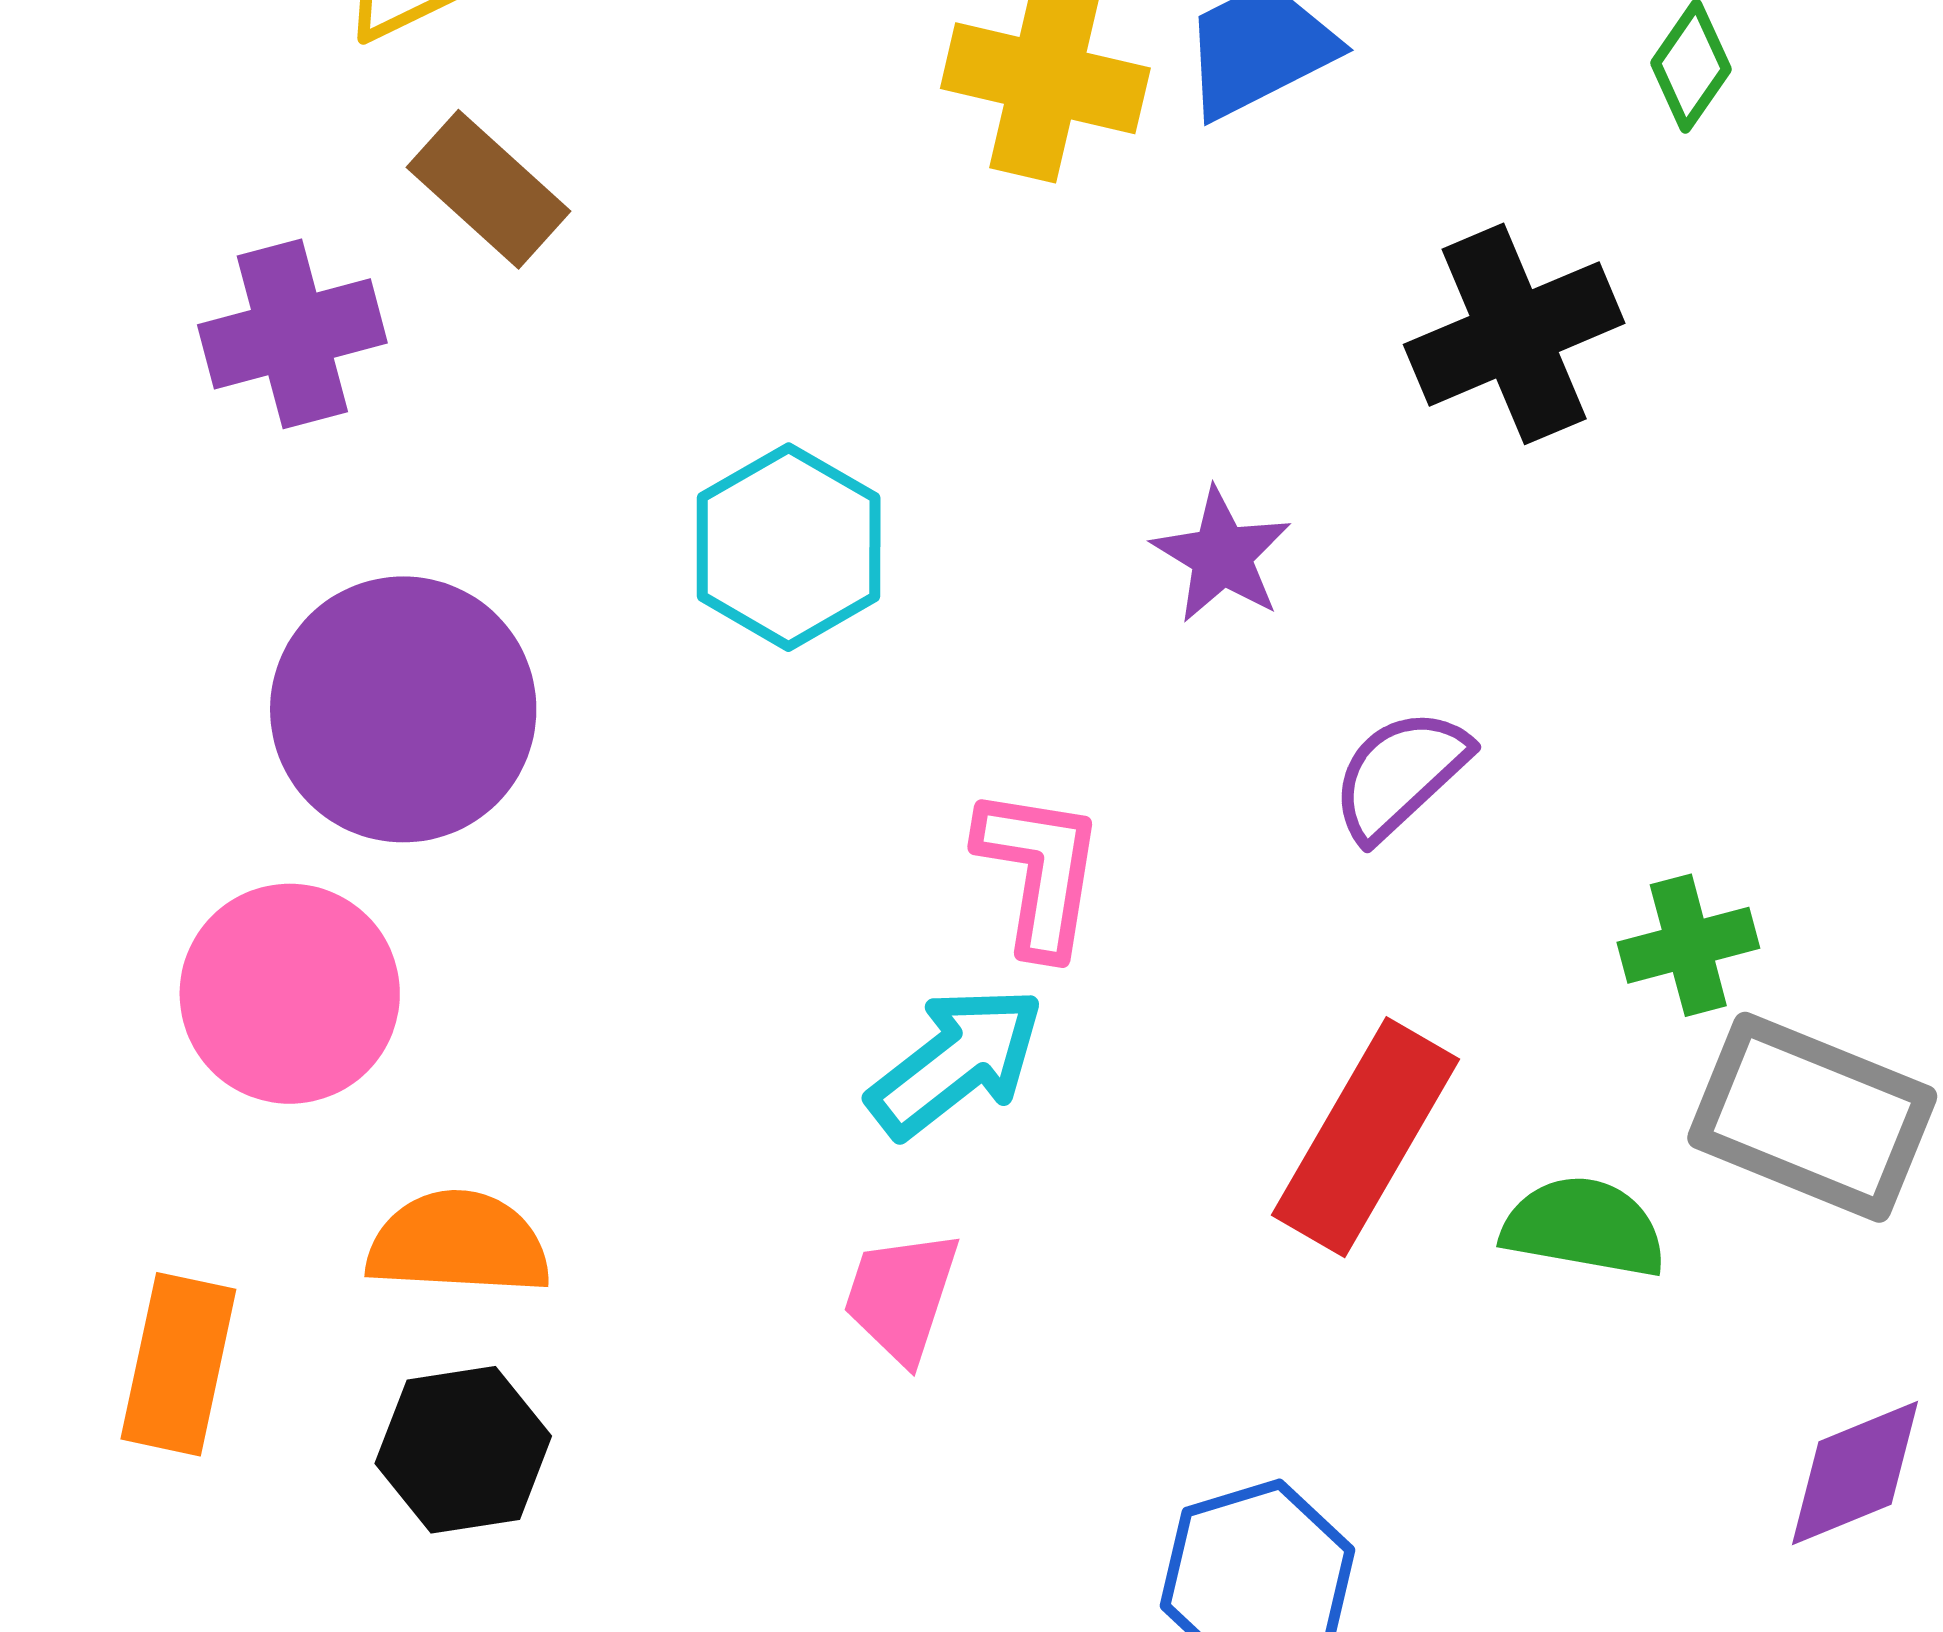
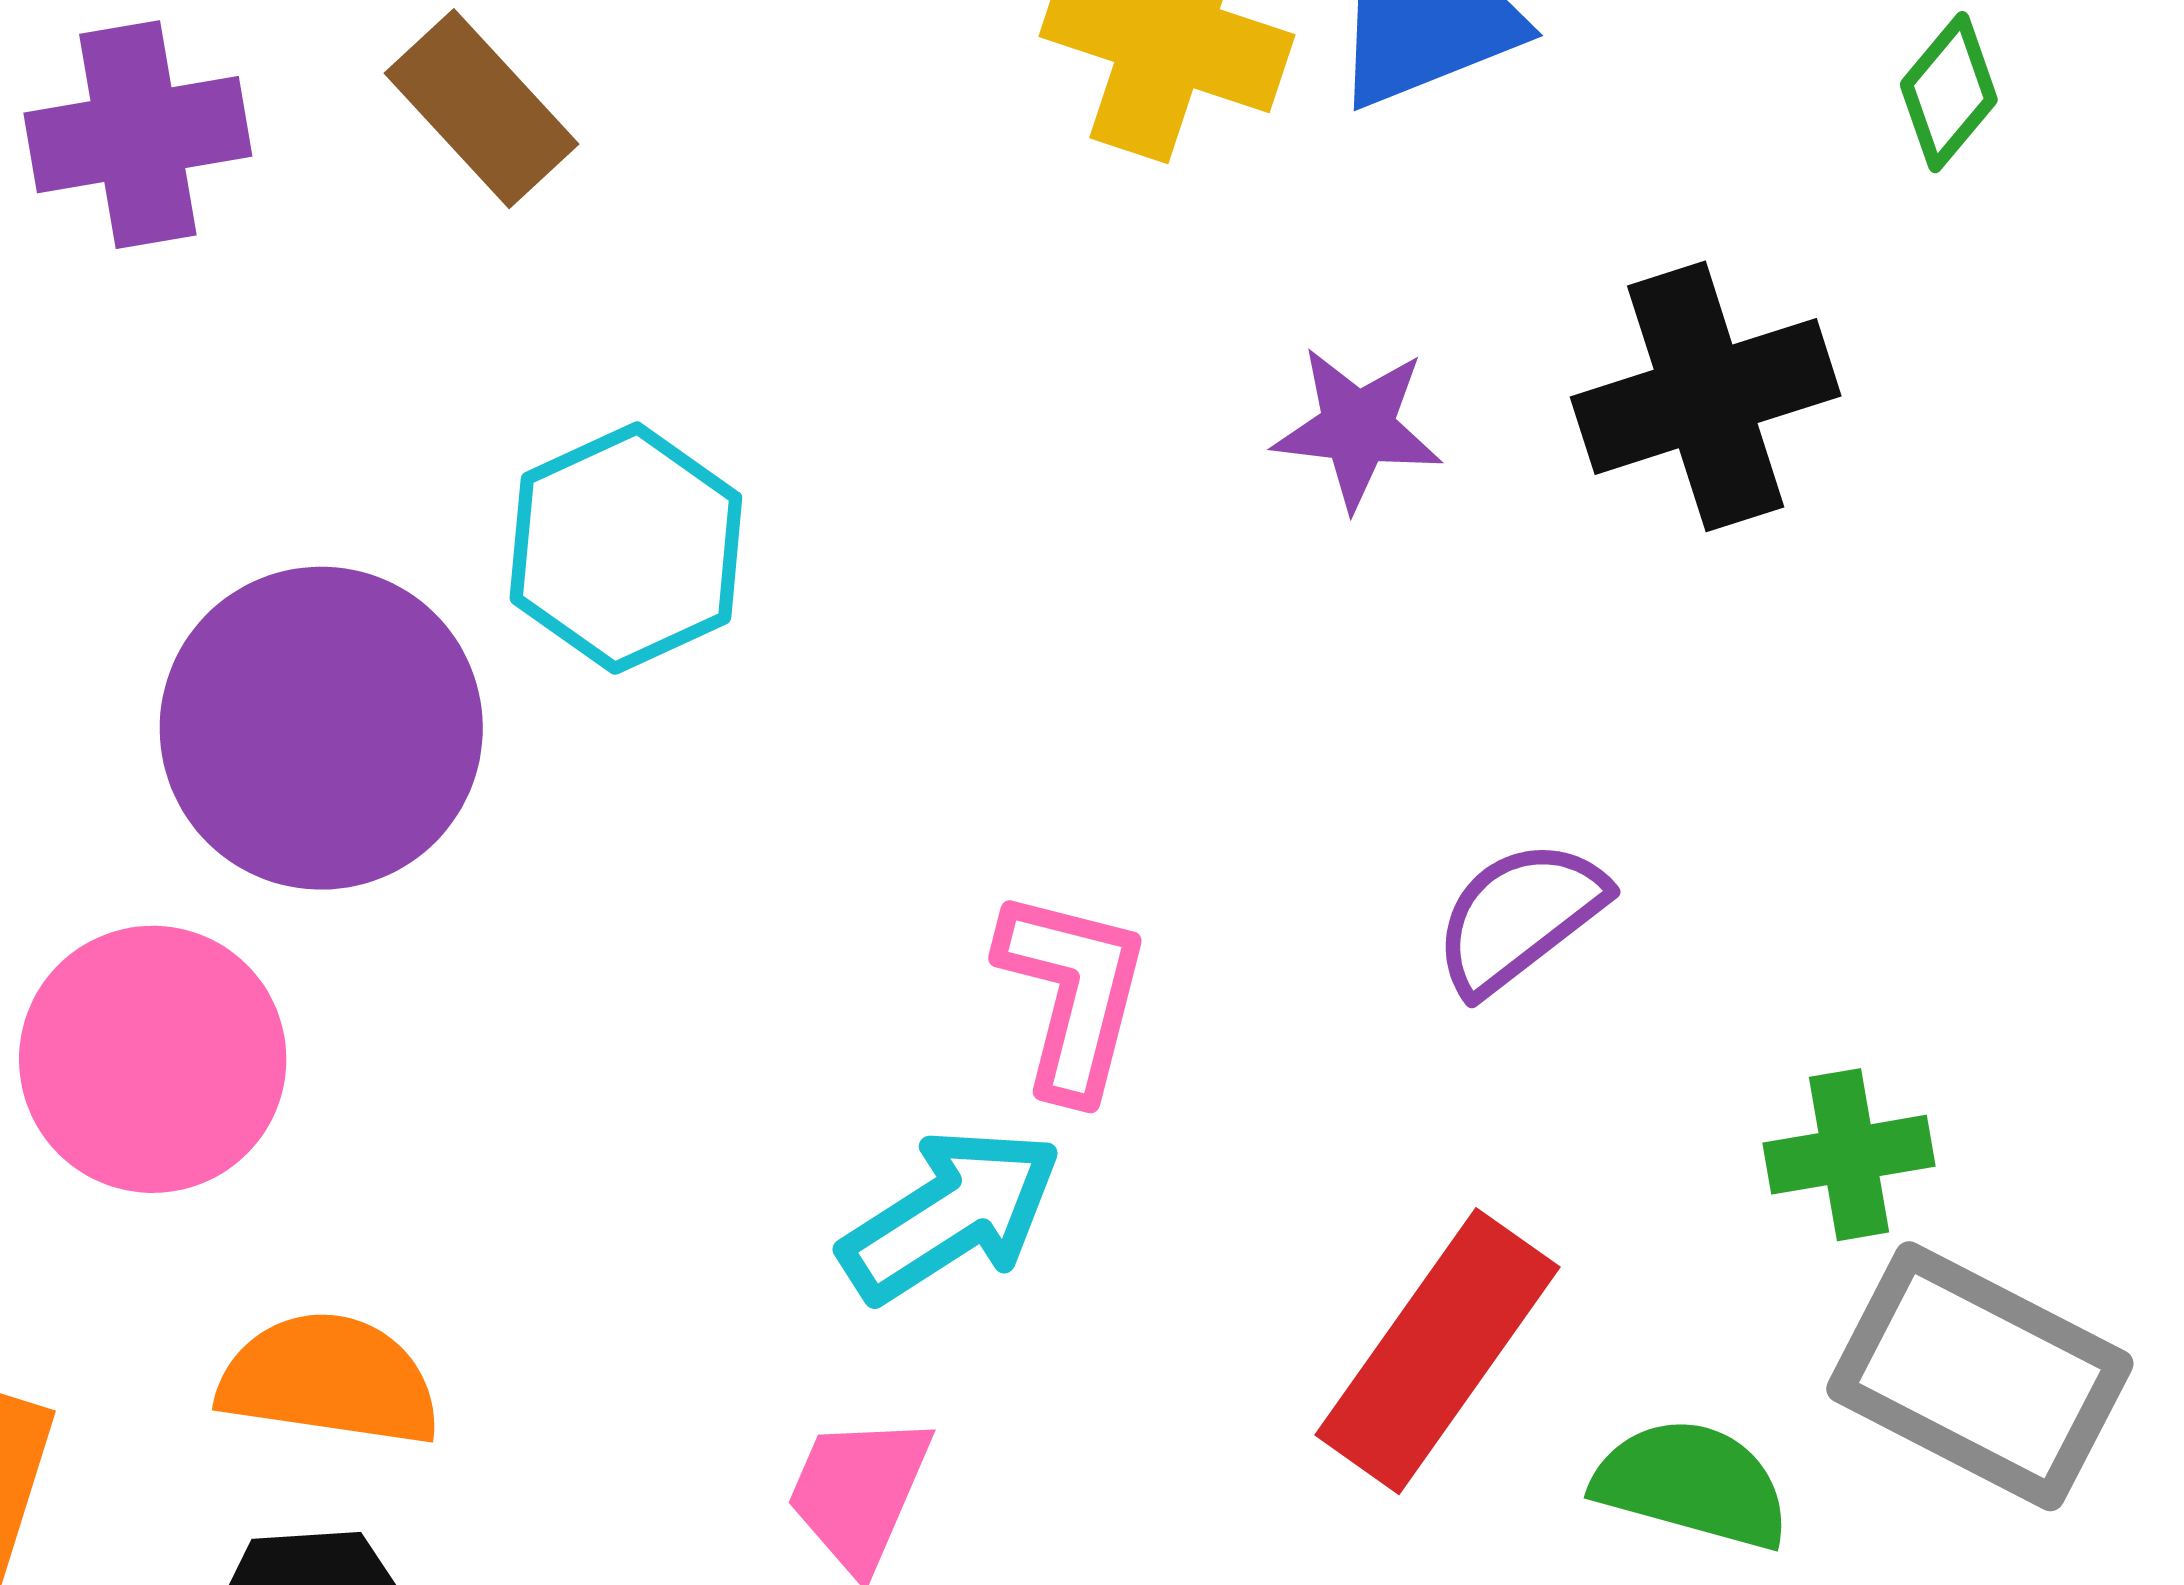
purple cross: (292, 334) -> (138, 135), moved
cyan hexagon: (789, 547) -> (626, 548), moved
purple star: (1222, 555) -> (1358, 428), moved, turned -30

